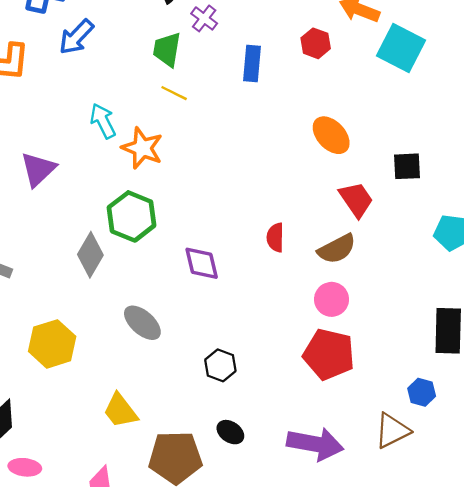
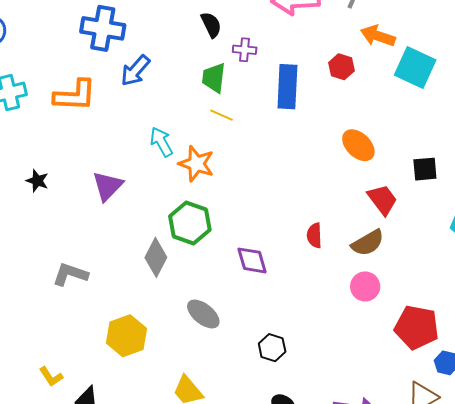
purple cross: (204, 18) -> (245, 50), turned -30
blue rectangle: (252, 64) -> (287, 87), size x1.4
red pentagon: (329, 354) -> (417, 327), moved

